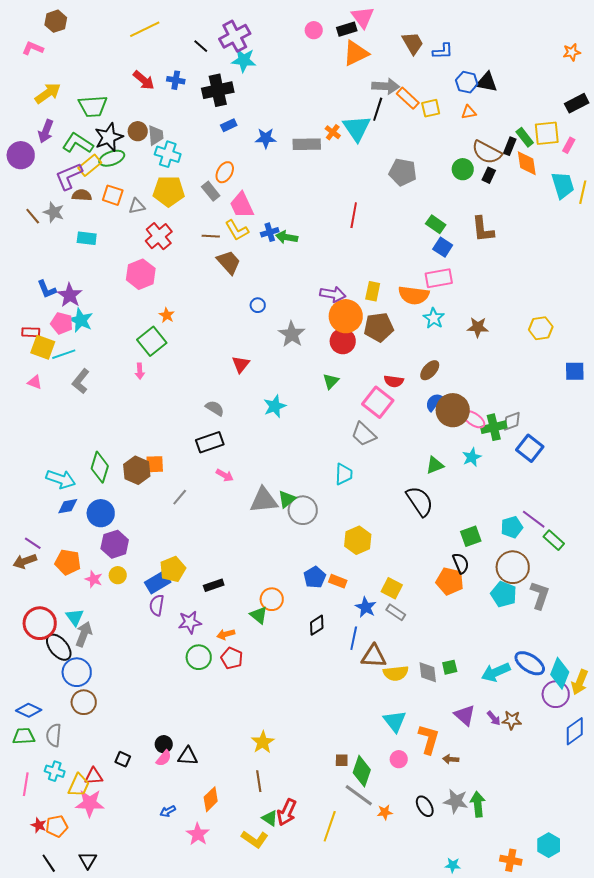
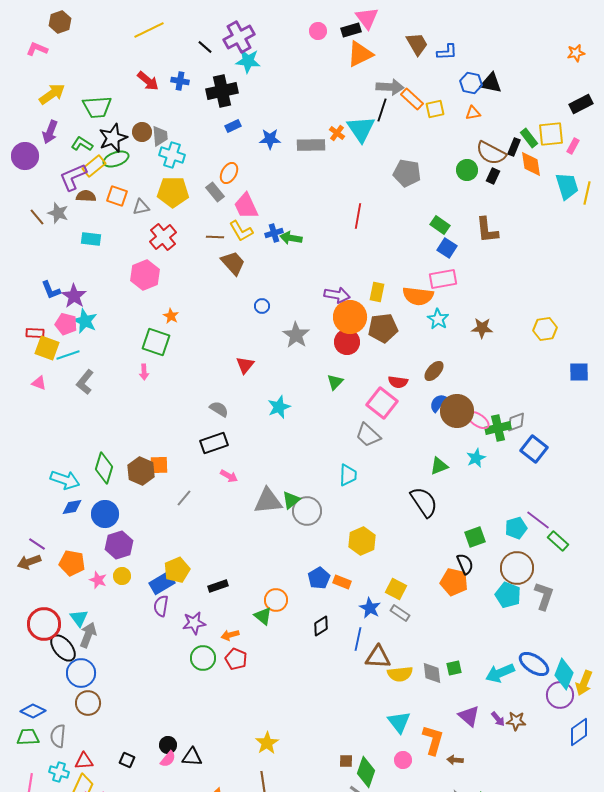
green L-shape: (78, 143) -> (82, 144), size x0.7
green square: (152, 341) -> (156, 342), turned -32
red triangle: (94, 776) -> (84, 761), moved

